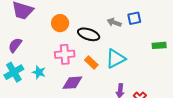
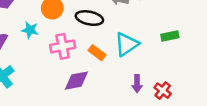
green rectangle: (159, 45) -> (170, 36), moved
cyan star: (39, 72) -> (30, 30), moved

